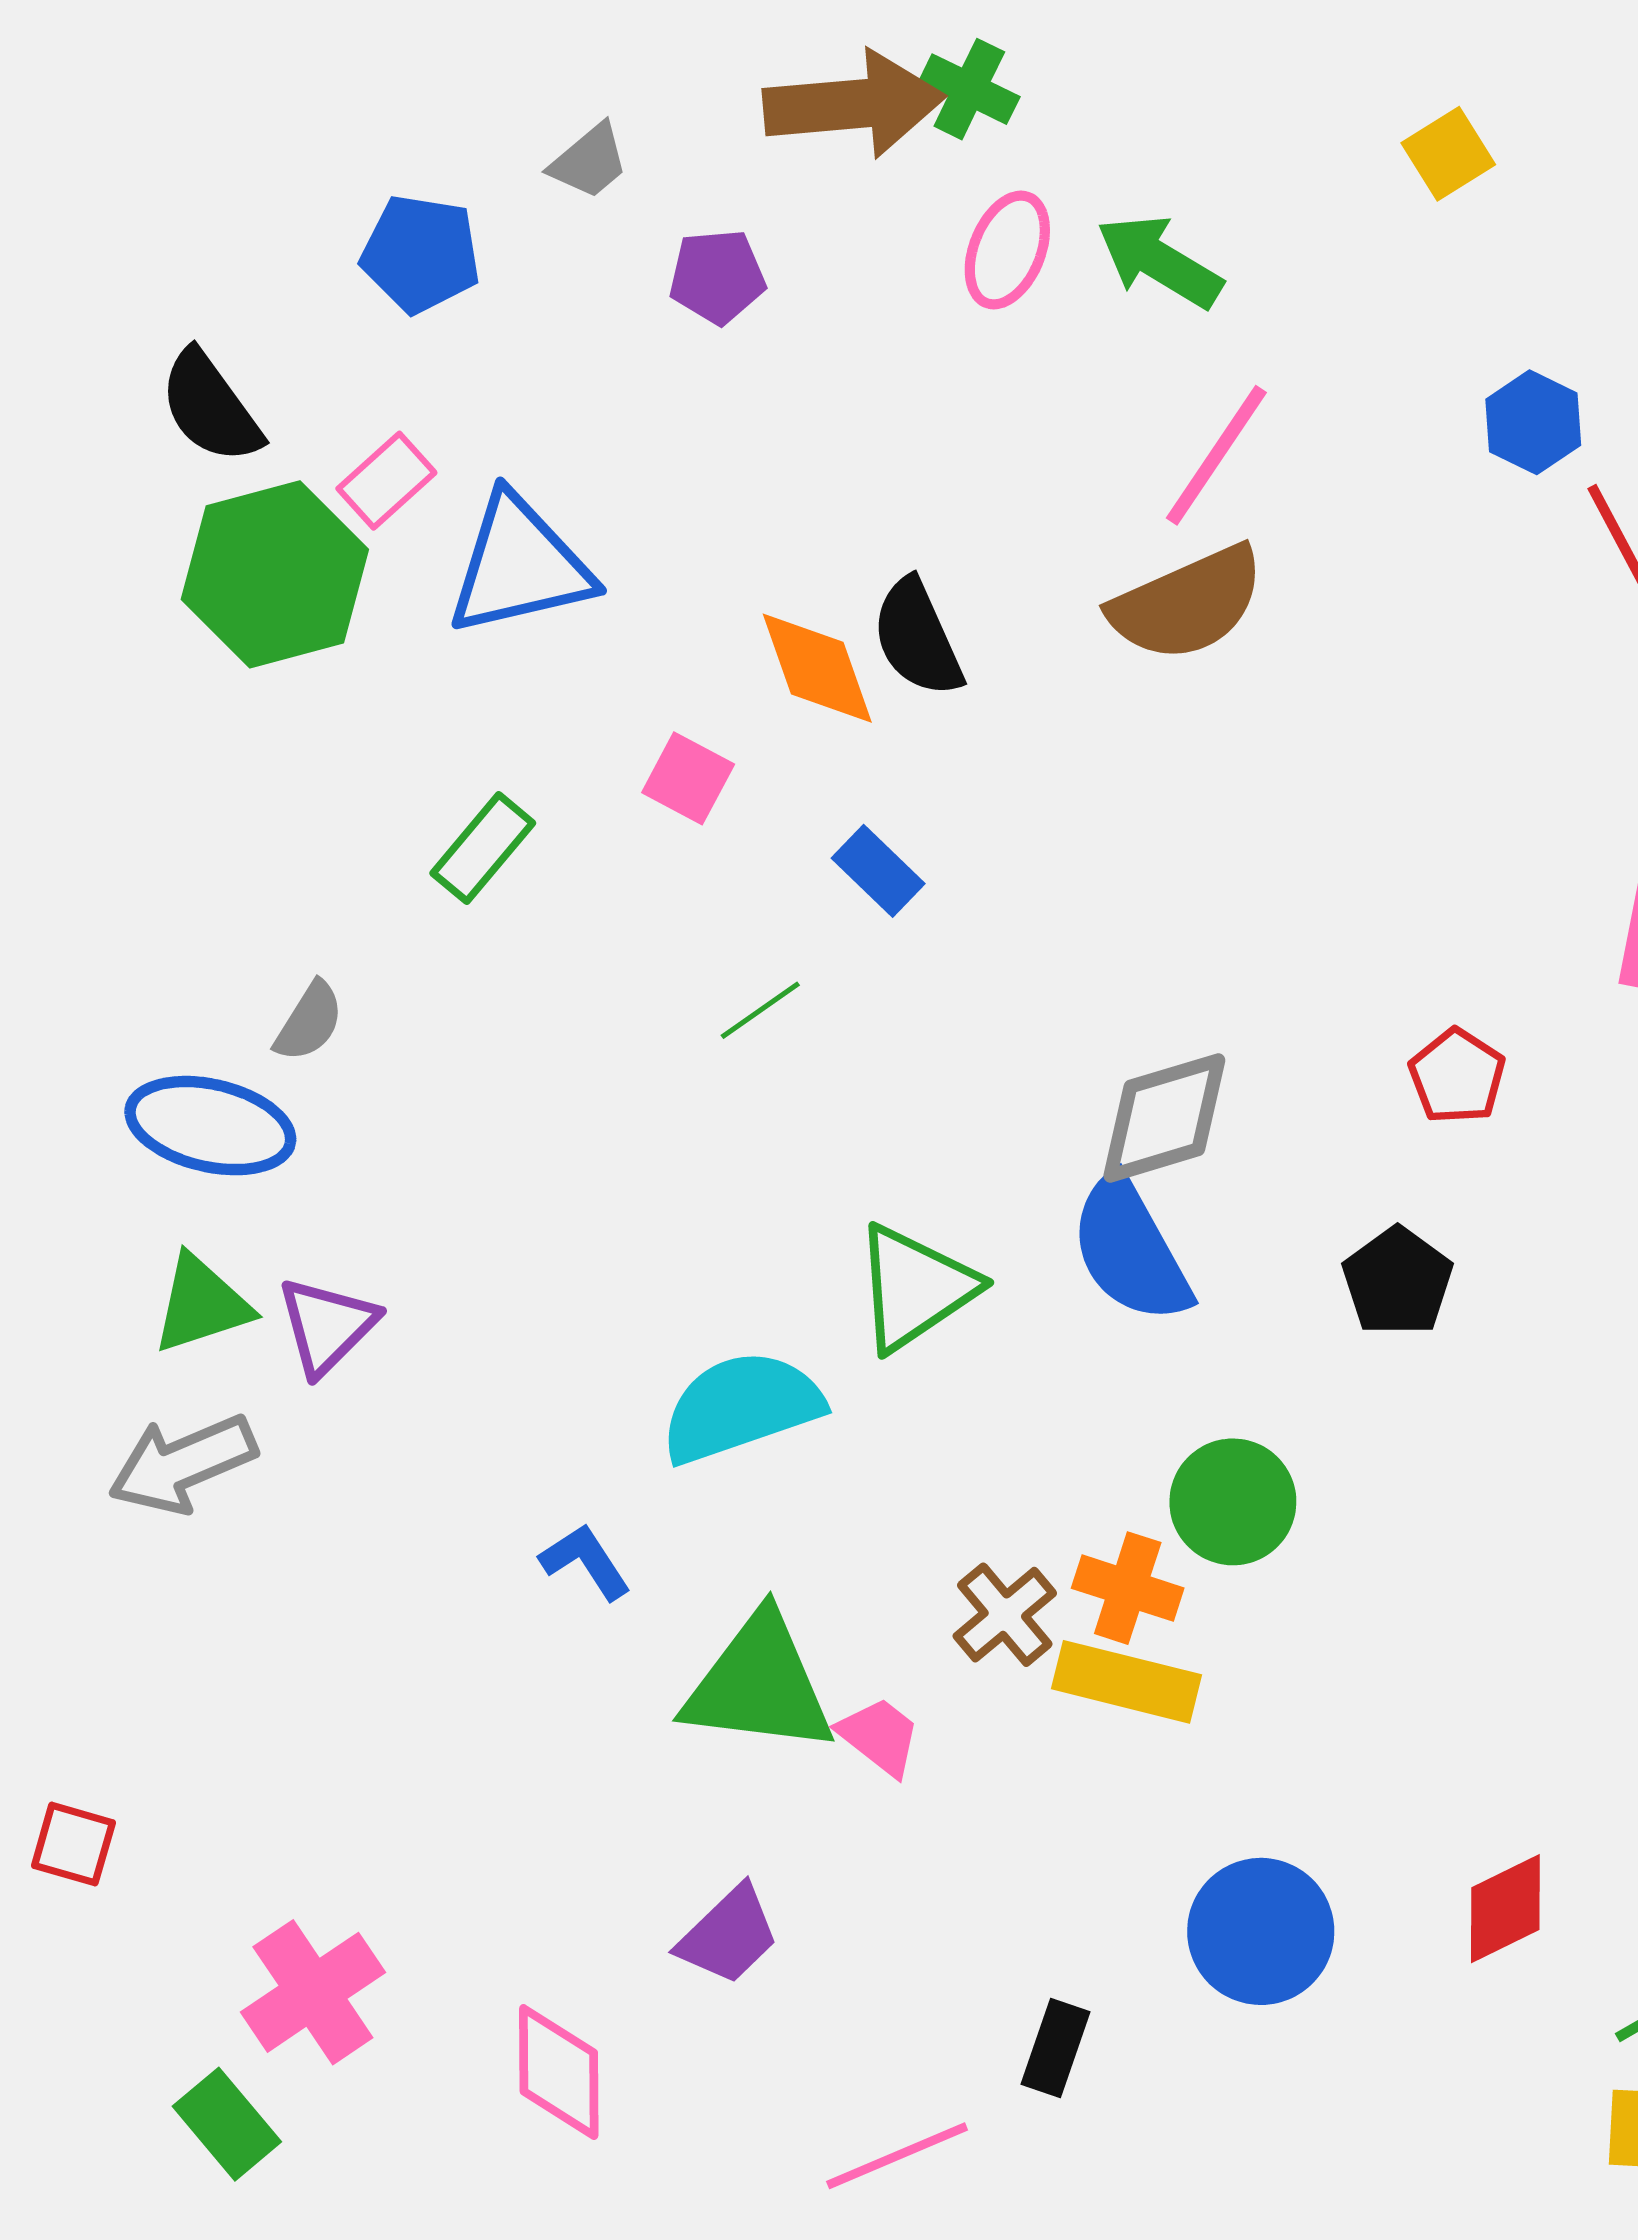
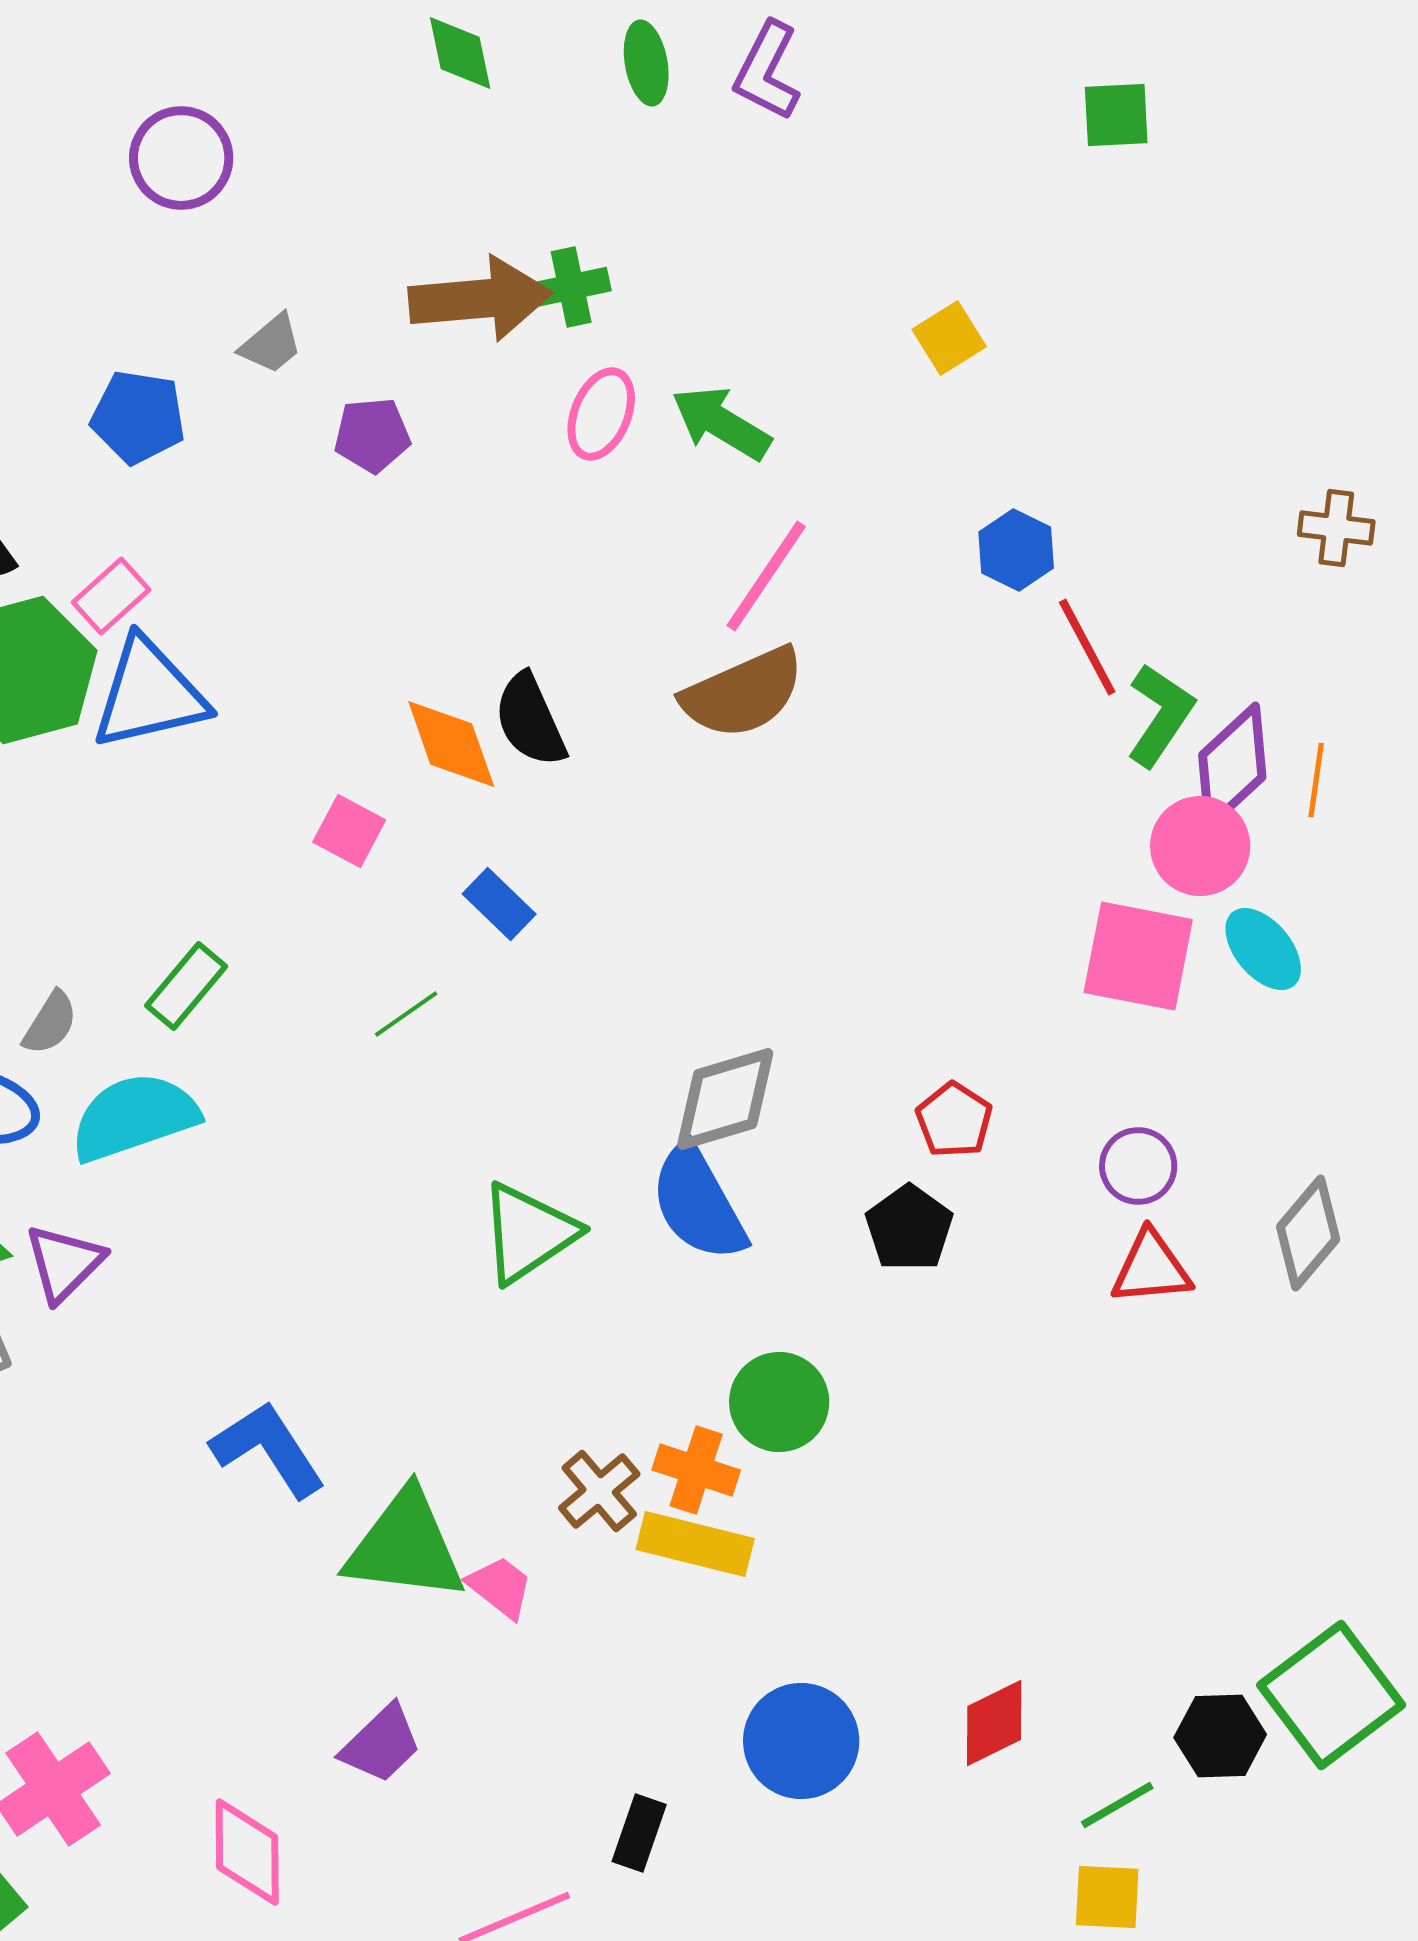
green cross: (969, 89) -> (571, 287), turned -38
blue triangle: (520, 566) -> (149, 694), moved
green rectangle: (483, 848) -> (186, 986), moved
red pentagon: (1457, 1076) -> (954, 1120), moved
cyan semicircle: (741, 1407) -> (134, 1117), moved
blue L-shape: (585, 1561) -> (268, 1449), size x1.6

